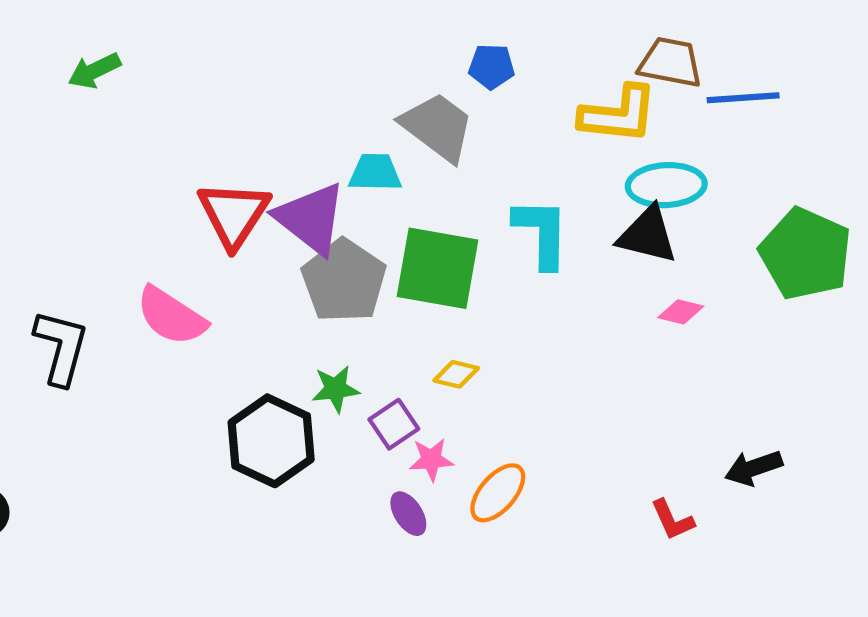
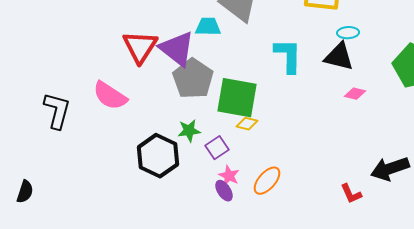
cyan ellipse: (666, 185) -> (348, 33), size x0.6
green square: (437, 268) -> (237, 98), moved
pink star: (431, 460) -> (229, 176), moved, turned 30
black arrow: (754, 468) -> (390, 169), size x1.4

